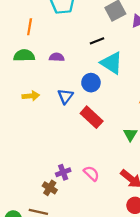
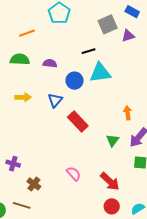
orange line: (30, 27) -> (27, 33), turned 56
cyan triangle: (111, 63) -> (100, 73), turned -45
blue circle: (91, 83) -> (75, 81), moved
purple cross: (63, 172) -> (13, 164), moved, turned 32

